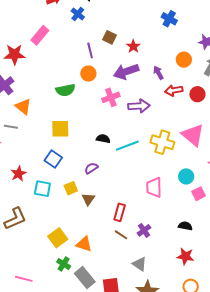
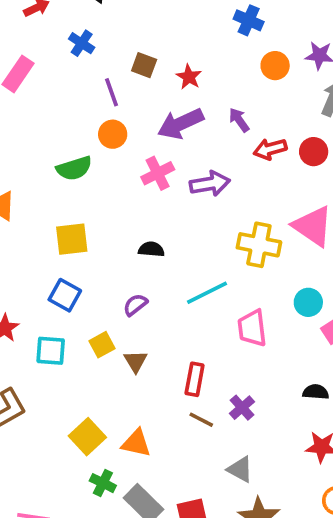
blue cross: (78, 14) -> (82, 43), moved
orange circle: (184, 60) -> (275, 66), moved
cyan line: (127, 146) -> (207, 293), moved

